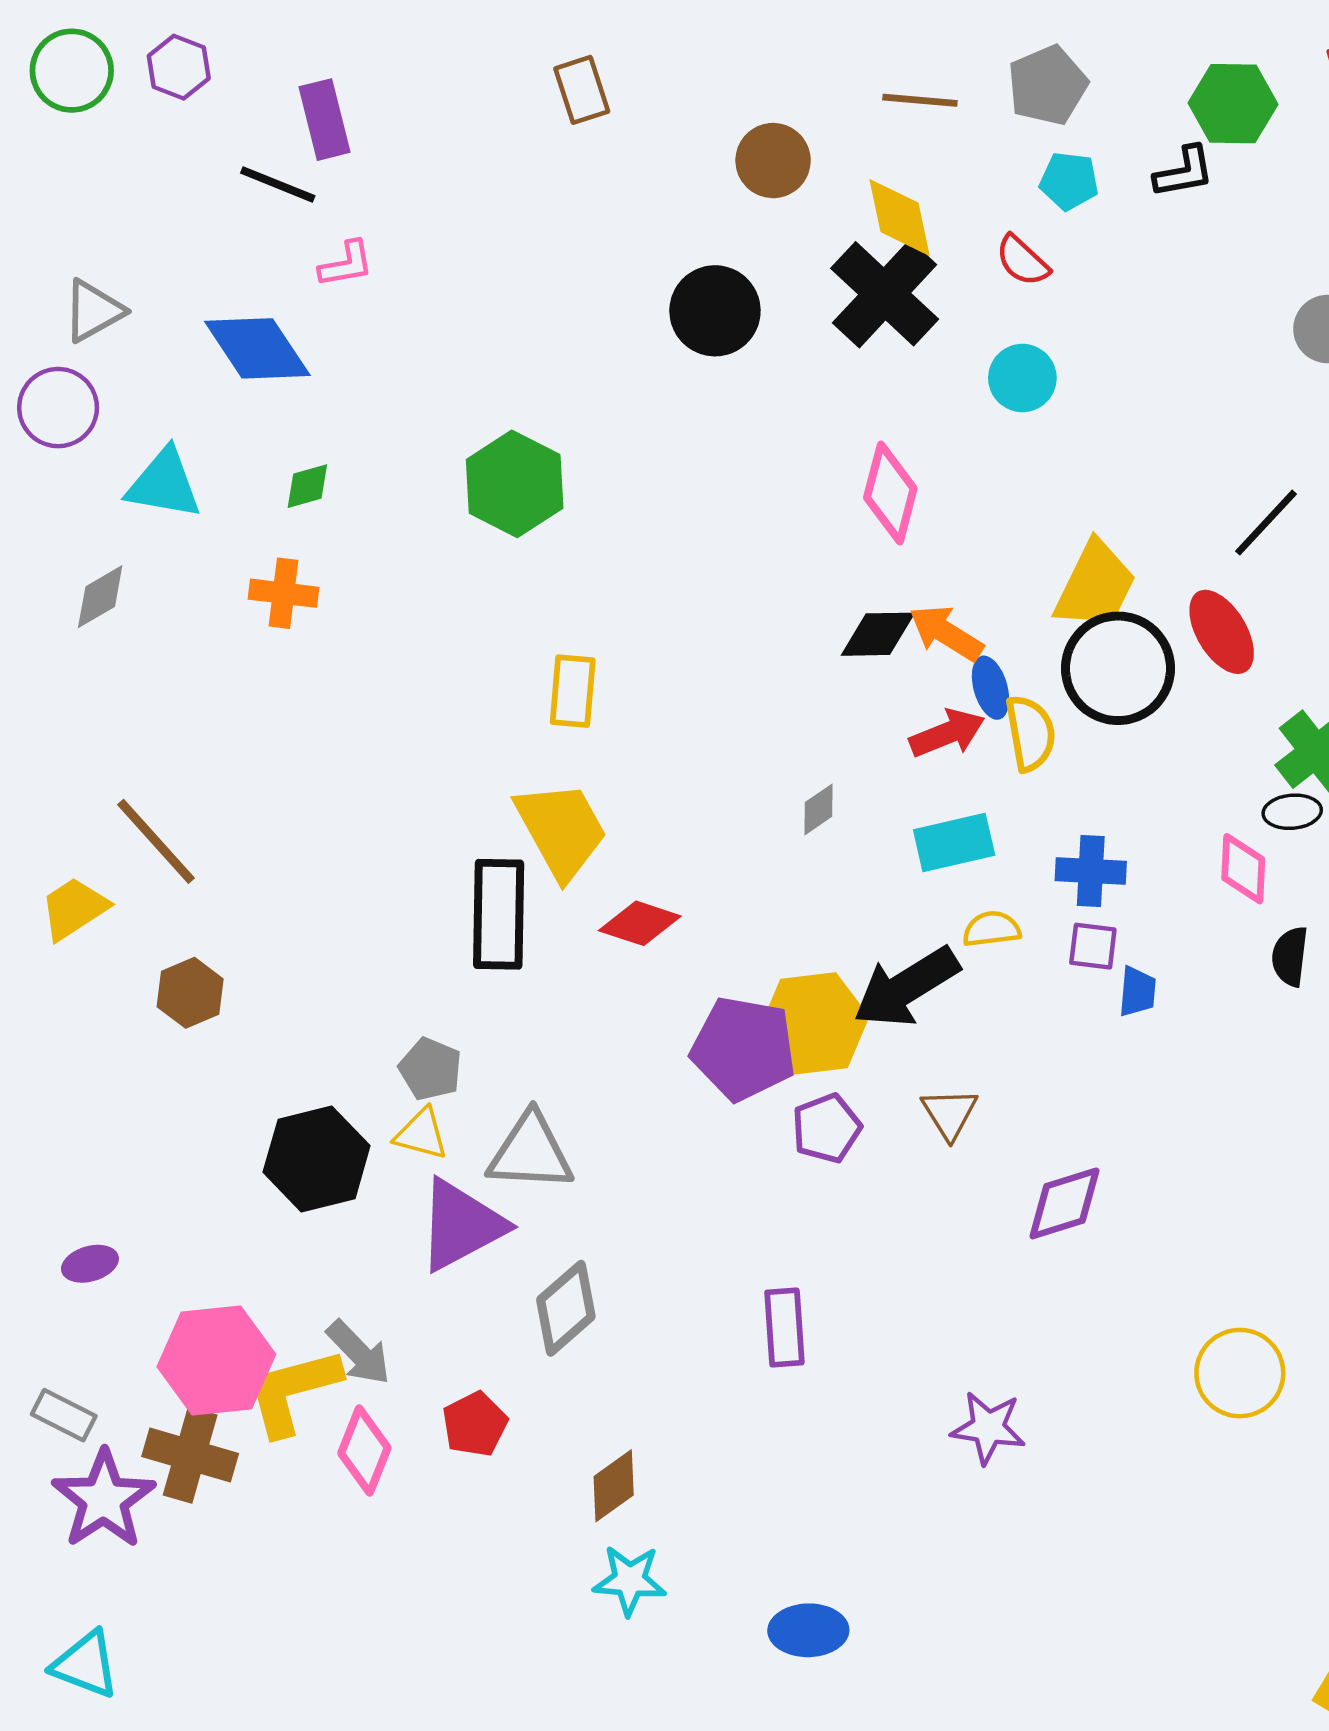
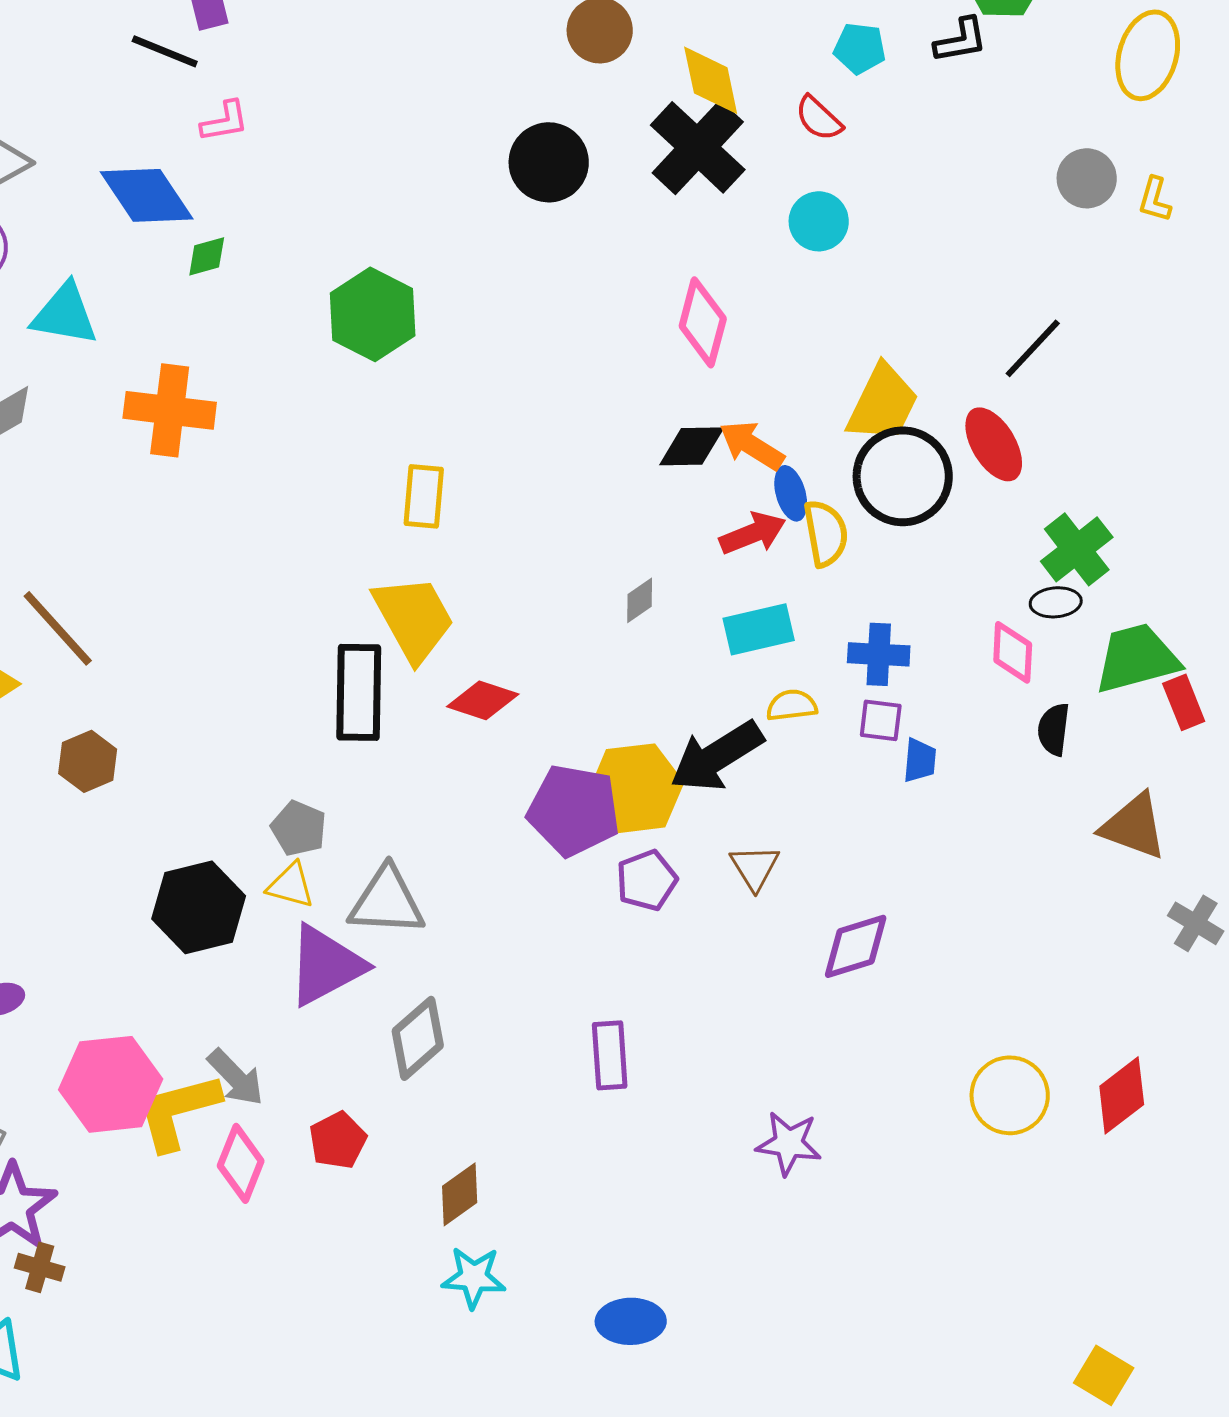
green diamond: (307, 486) -> (207, 256), moved
orange cross: (283, 593) -> (170, 410), size x1.5
brown cross: (190, 1455) -> (40, 1267), moved, size x0.6

